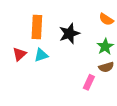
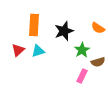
orange semicircle: (106, 19) -> (98, 28), moved
green star: (105, 46) -> (82, 50), moved

